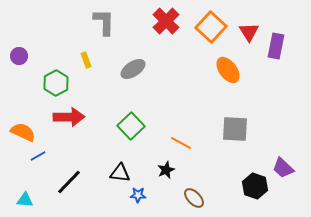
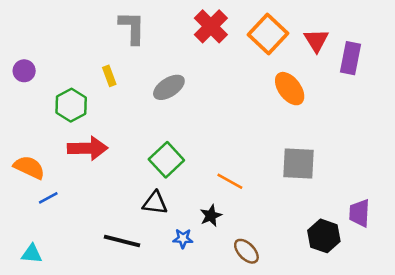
purple trapezoid: (283, 168) -> (359, 213), turned 50
black triangle: (120, 173) -> (155, 203), moved
black line: (69, 182) -> (122, 241), moved, turned 60
blue star: (138, 195) -> (183, 238), moved

